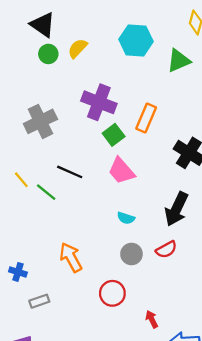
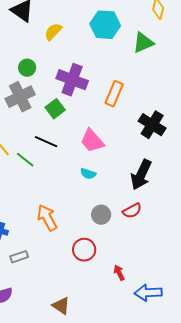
green circle: (48, 54) -> (27, 68), moved
green square: (114, 135) -> (55, 109), moved
cyan semicircle: (126, 218) -> (88, 174), moved

